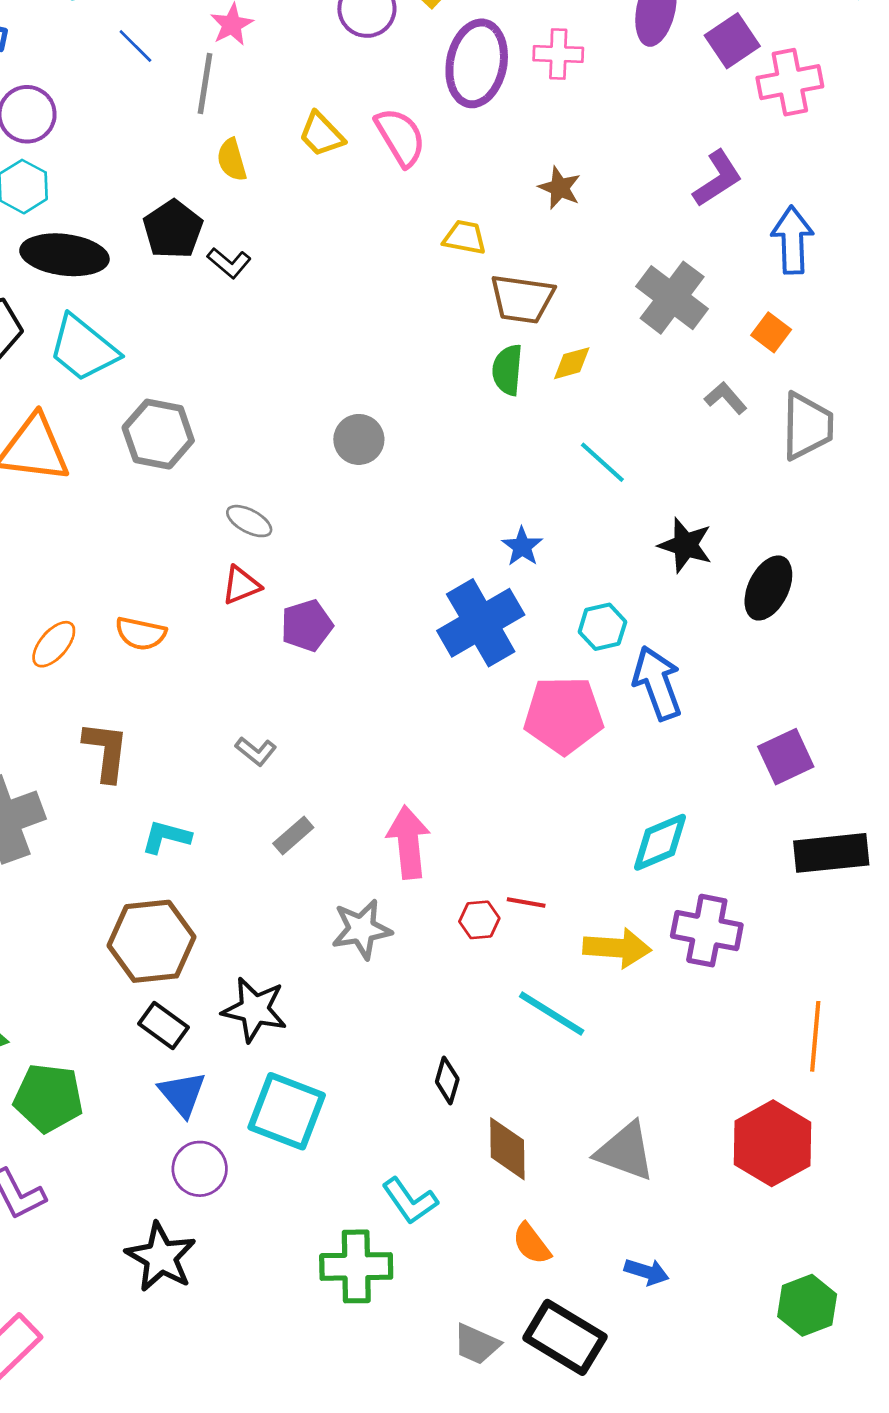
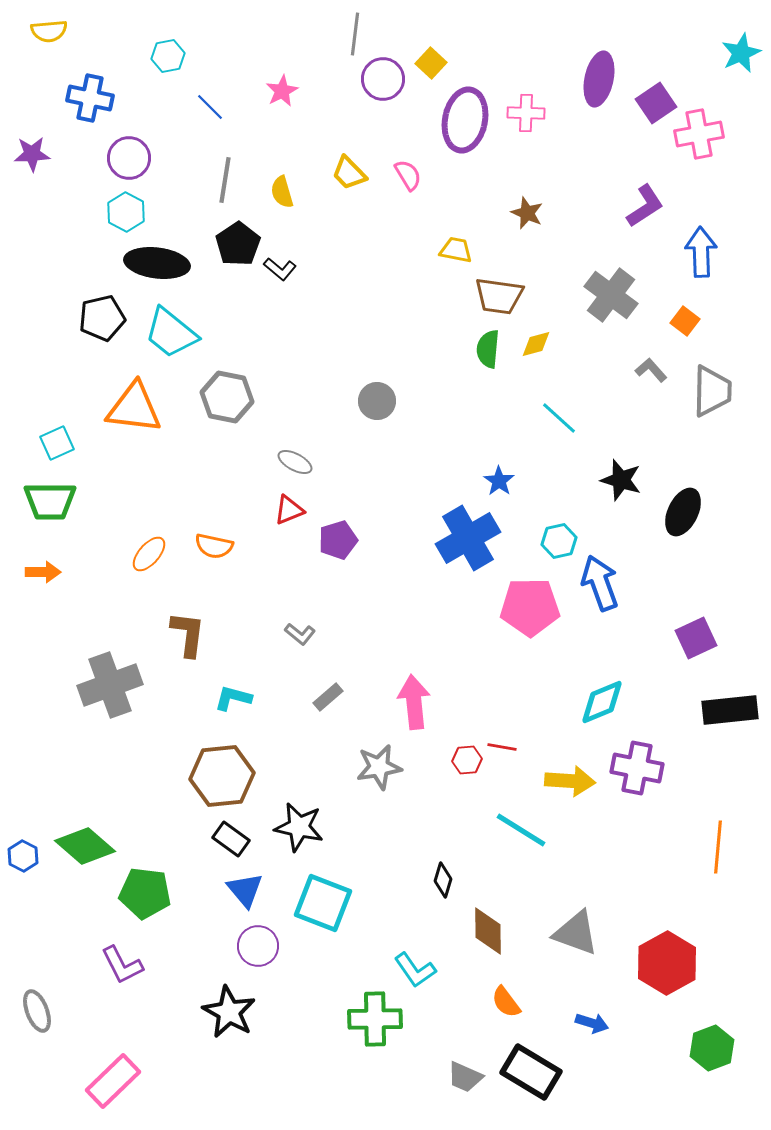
gray line: (205, 83) -> (225, 180), moved
pink semicircle: (400, 137) -> (408, 175), size x0.7
red hexagon: (772, 1143) -> (667, 963), moved

